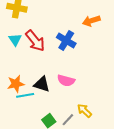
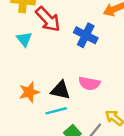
red arrow: (35, 41) -> (48, 19), moved
cyan line: (25, 95) -> (56, 111), moved

